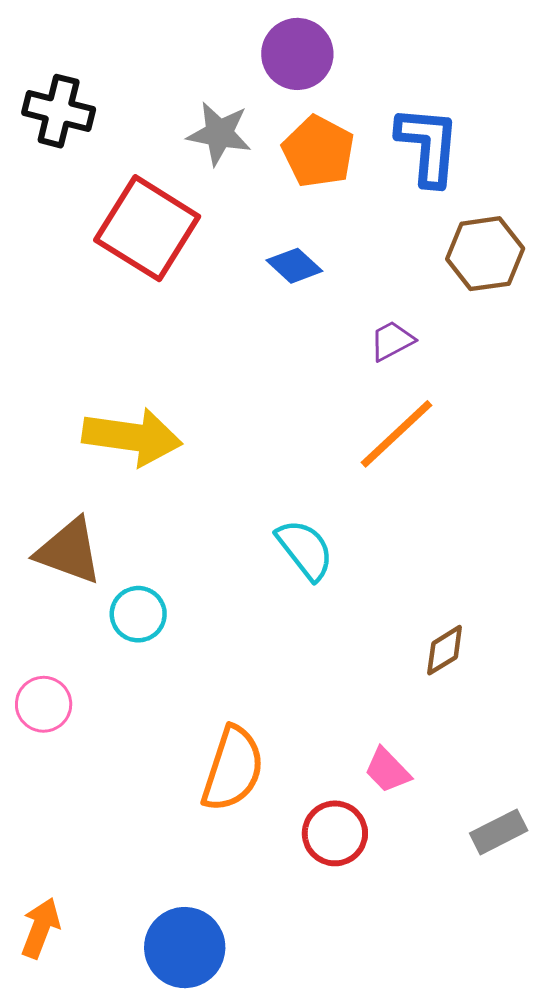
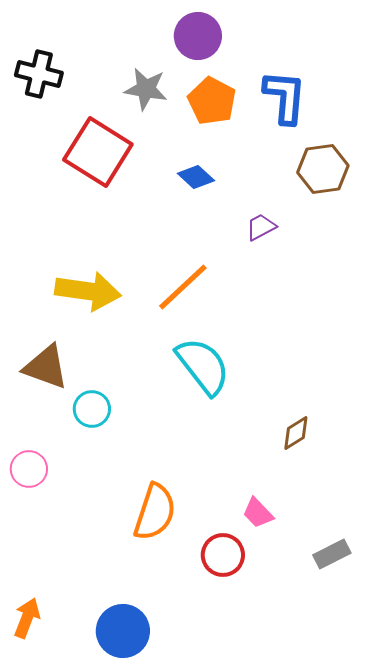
orange line: (396, 434) -> (183, 287), moved
cyan semicircle: (305, 550) -> (203, 366), size x1.4

